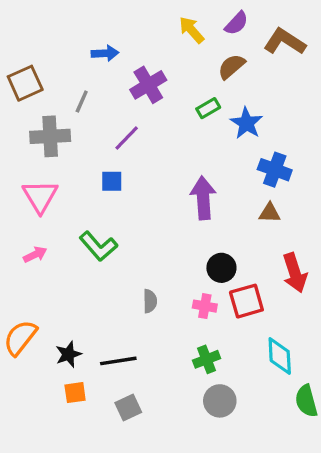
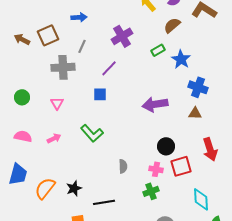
blue arrow: (105, 53) -> (79, 17), moved
pink triangle: (40, 196) -> (57, 103), size x0.6
purple arrow: (203, 198) -> (155, 104), turned -95
black star: (68, 354) -> (74, 188), moved
green cross: (206, 359) -> (151, 191), moved

